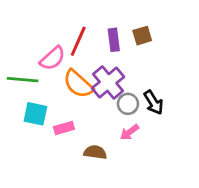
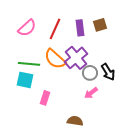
pink semicircle: (53, 58) -> (27, 28), moved
green line: (23, 80) -> (29, 64), moved
pink rectangle: (64, 128) -> (45, 98), moved, turned -56
brown semicircle: (95, 152) -> (75, 121), moved

